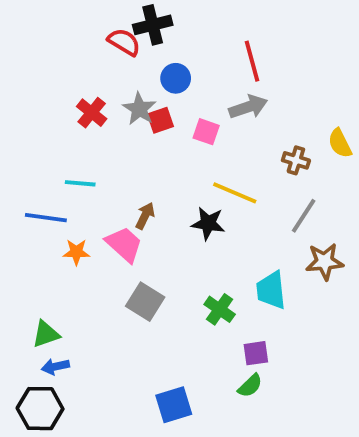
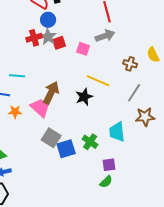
blue circle: (176, 78) -> (48, 20), moved
red cross: (92, 113) -> (34, 38), moved, turned 35
brown arrow: (145, 216) -> (51, 93), size x1.6
black star: (208, 223) -> (84, 97), turned -30
blue square: (174, 405) -> (66, 149), moved

